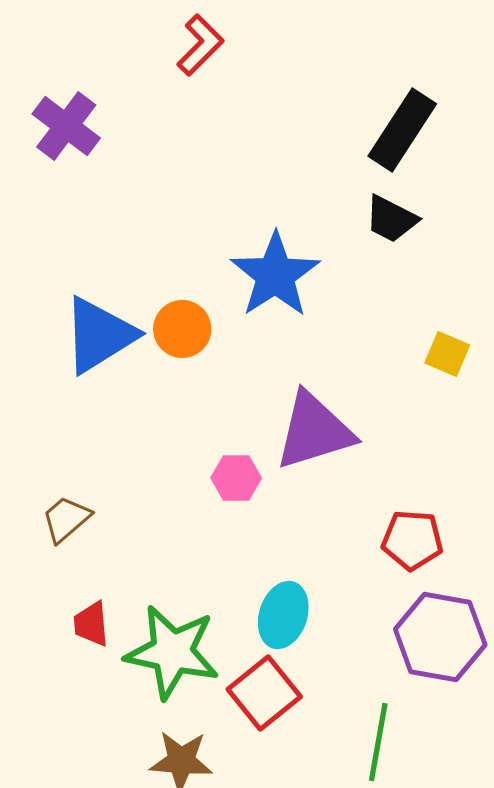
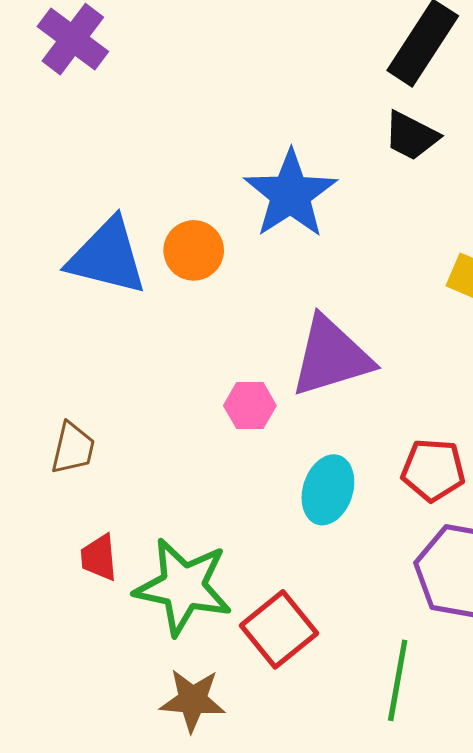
blue triangle: (99, 335) -> (107, 257), turned 46
brown trapezoid: (66, 519) -> (73, 448), turned 144
cyan ellipse: (283, 615) -> (328, 490), moved

